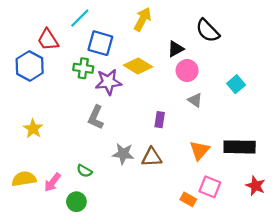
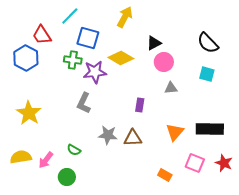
black semicircle: (208, 31) -> (208, 43), moved
cyan square: (236, 84) -> (207, 74), turned -35
gray triangle: (195, 100) -> (171, 88), turned -40
yellow star: (33, 129) -> (29, 113), size x1.4
pink square: (210, 187) -> (195, 163), moved

